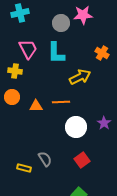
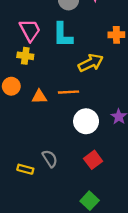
orange cross: (102, 53) -> (116, 35), turned -32
yellow cross: (15, 71) -> (25, 56), moved

